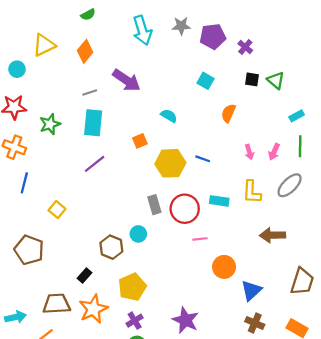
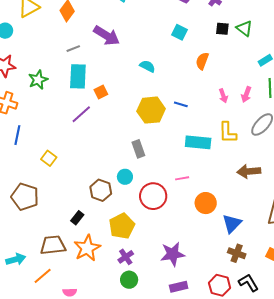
orange square: (140, 141) -> (101, 92), moved
cyan rectangle: (219, 201) -> (198, 142), size x1.4
red circle: (185, 209) -> (153, 196), moved
purple star: (185, 320) -> (173, 254), turned -30

